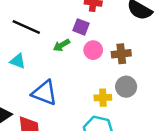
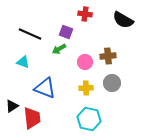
purple square: (81, 27) -> (66, 32), moved
pink circle: (93, 50) -> (85, 62), moved
yellow cross: (103, 98) -> (86, 88), moved

